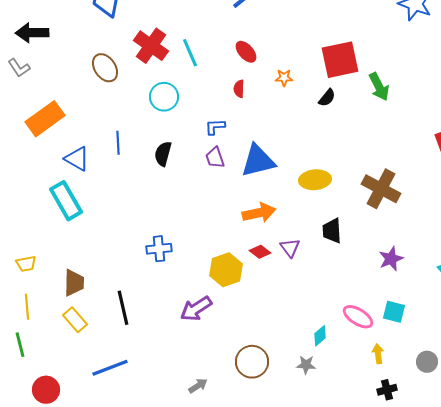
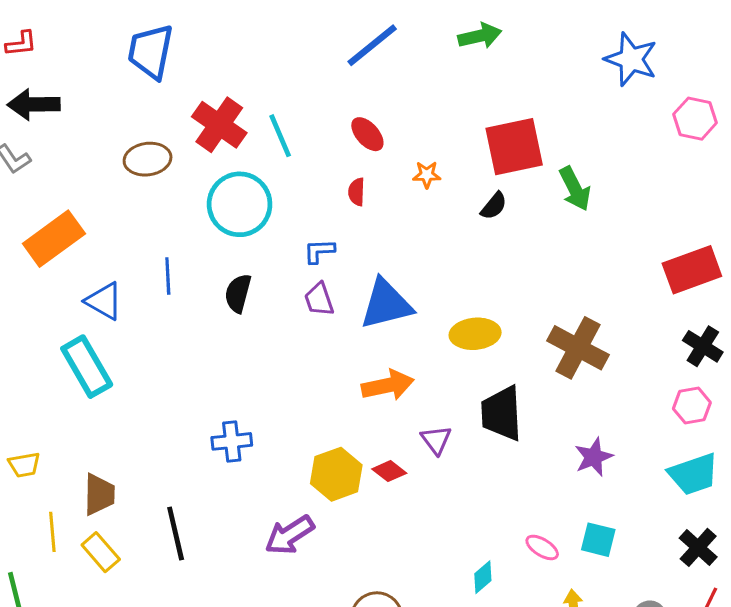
brown ellipse: (105, 68) -> (148, 159), turned -64
cyan circle: (164, 97) -> (240, 204), size x1.4
black trapezoid: (332, 231) -> (502, 413), size x1.4
red diamond: (260, 252) -> (389, 471), moved
yellow line: (27, 307) -> (52, 532), moved
pink ellipse: (358, 317) -> (542, 547), size x0.7

